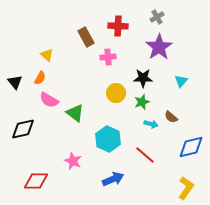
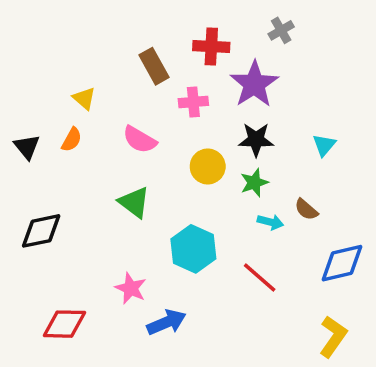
purple star: (159, 47) -> (254, 84), moved
pink semicircle: (49, 100) -> (140, 140), moved
blue arrow: (113, 179) -> (167, 322), moved

